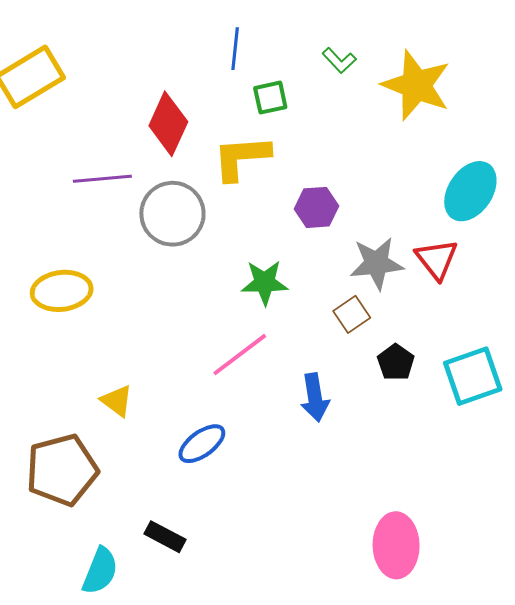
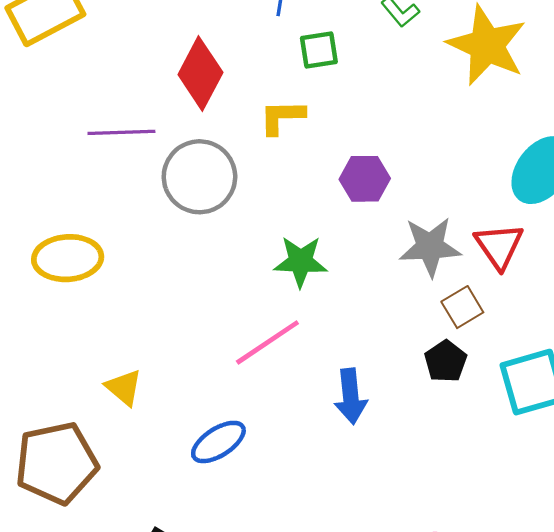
yellow L-shape: (241, 158) -> (282, 117), size x0.7
brown square: (352, 314) -> (462, 307), moved

